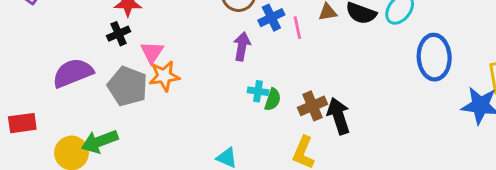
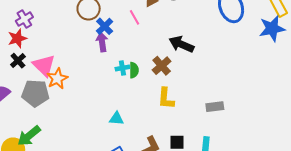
blue cross: (271, 18) -> (105, 26), moved
pink triangle: (152, 52) -> (44, 65), size x1.4
black arrow: (339, 116) -> (181, 44), moved, turned -30

